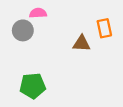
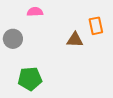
gray circle: (23, 30) -> (13, 39), moved

